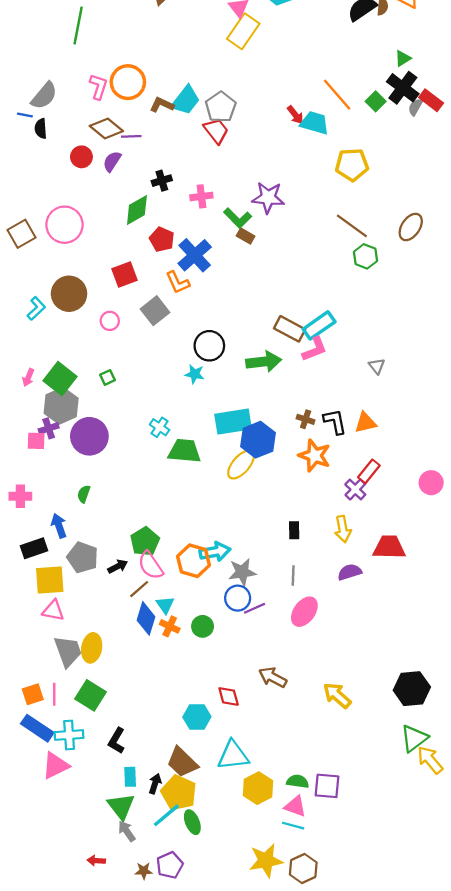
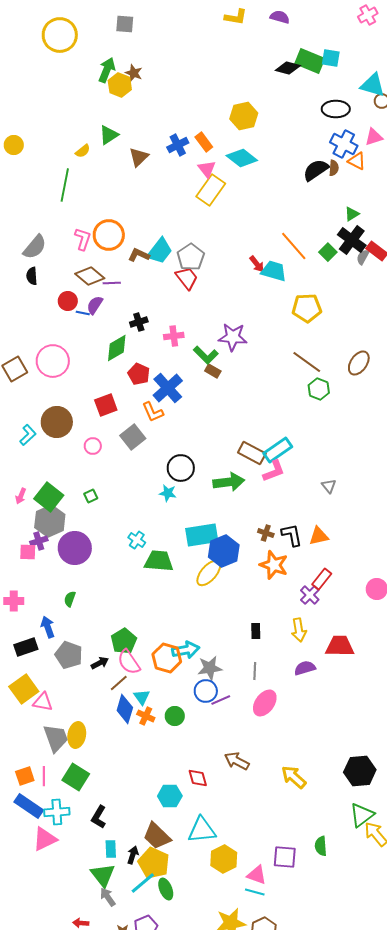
blue line: (25, 115) -> (83, 313), moved
yellow square: (50, 580) -> (24, 689), moved, turned -32
green semicircle: (298, 781) -> (321, 846), moved, turned -102

